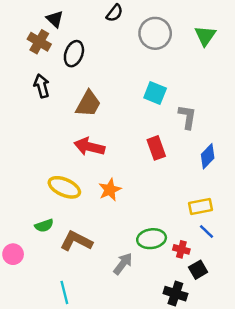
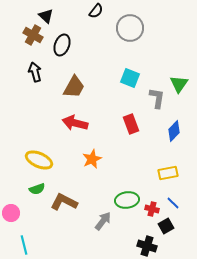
green triangle: (205, 36) -> (179, 84), moved
yellow ellipse: (64, 187) -> (39, 160), moved
blue line: (206, 232) -> (173, 203), moved
cyan line: (64, 292) -> (24, 245), moved

